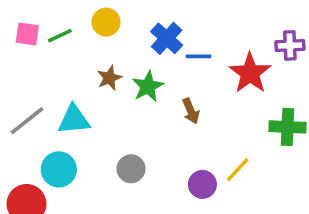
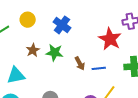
blue line: (198, 56) -> (99, 68), moved
green star: (148, 86) -> (55, 53), turned -30

